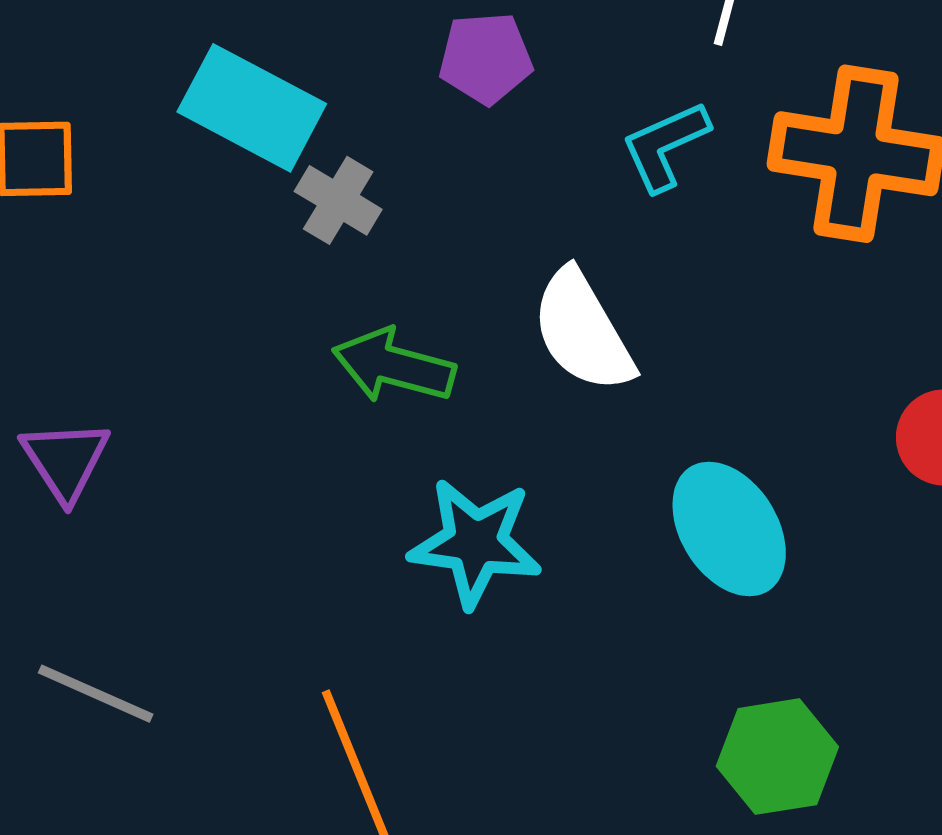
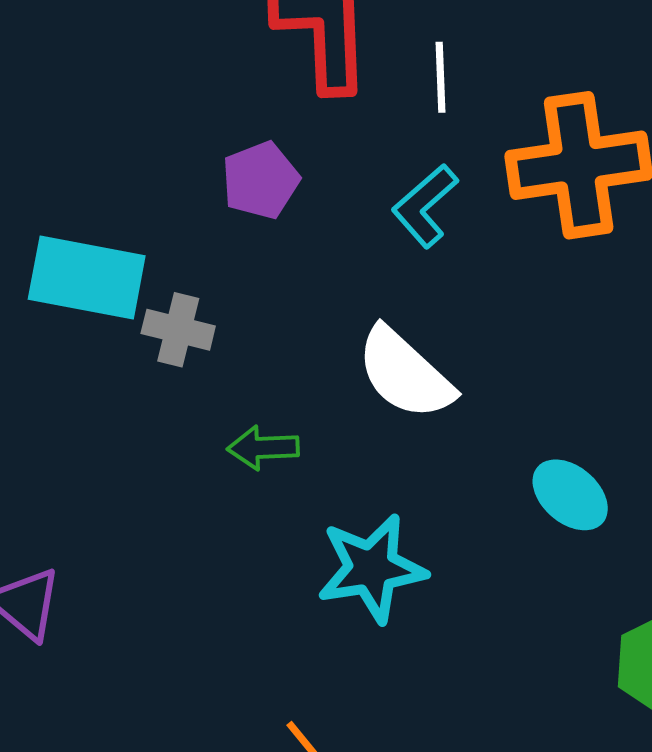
green arrow: (394, 366) -> (263, 448), size x0.7
cyan ellipse: (729, 529) -> (570, 495), size x0.7

